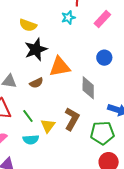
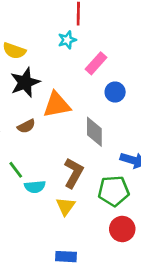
pink rectangle: (102, 19) -> (96, 63), moved
yellow triangle: (48, 126) -> (66, 206), moved
cyan semicircle: (31, 140) -> (35, 187), moved

